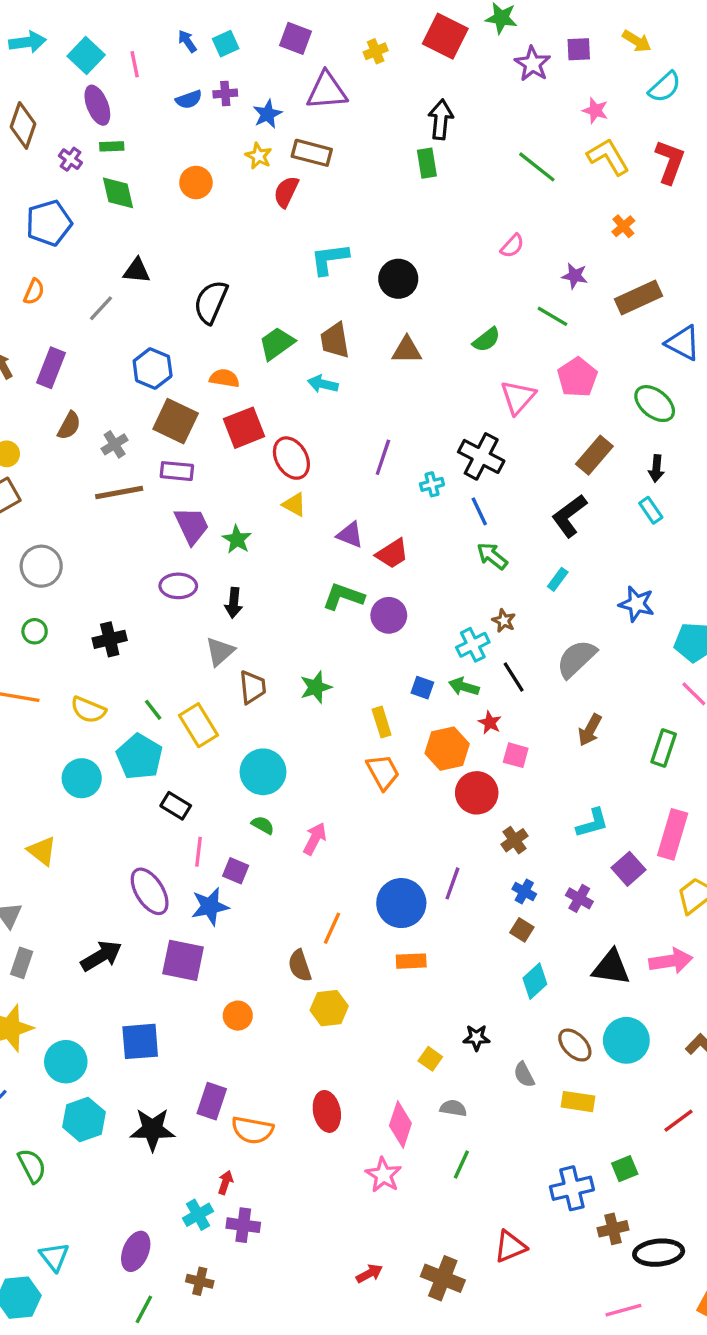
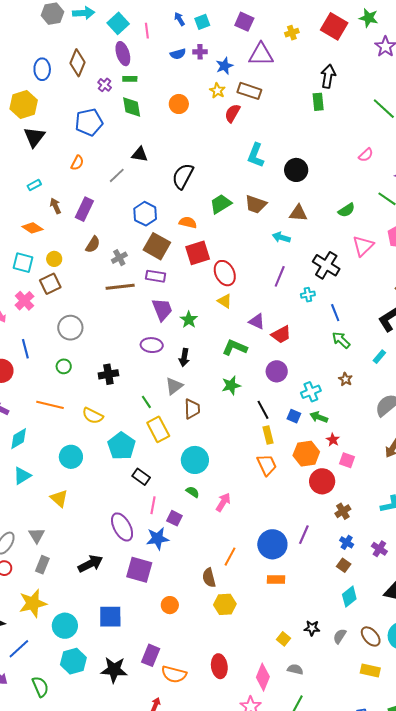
cyan L-shape: (329, 259) -> (256, 155), turned -65
brown trapezoid: (335, 340) -> (256, 204), turned -65
cyan arrow: (323, 384) -> (281, 237), moved
black cross: (481, 456) -> (326, 265), moved
green L-shape: (343, 597) -> (235, 348), moved
cyan cross: (473, 645) -> (311, 392), moved
black line: (514, 677) -> (263, 410), moved
green star: (316, 687) -> (231, 385), moved
green line: (153, 710) -> (146, 402), moved
cyan circle: (82, 778) -> (71, 457), moved
gray semicircle: (524, 1075) -> (340, 636), moved, turned 56

